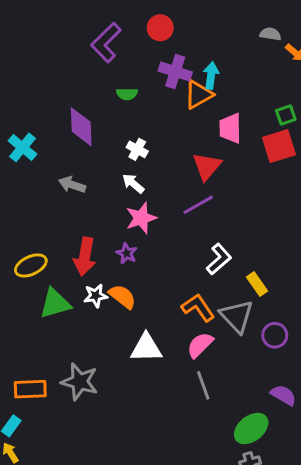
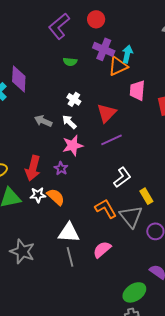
purple diamond: (81, 127) -> (19, 79), moved
red triangle: (207, 166) -> (107, 113), moved
gray arrow: (72, 185) -> (43, 121), moved
pink semicircle: (200, 345) -> (102, 249), moved
gray line: (203, 385) -> (70, 257), moved

